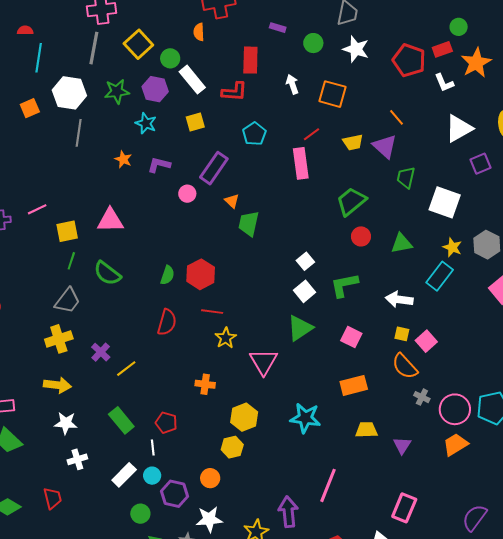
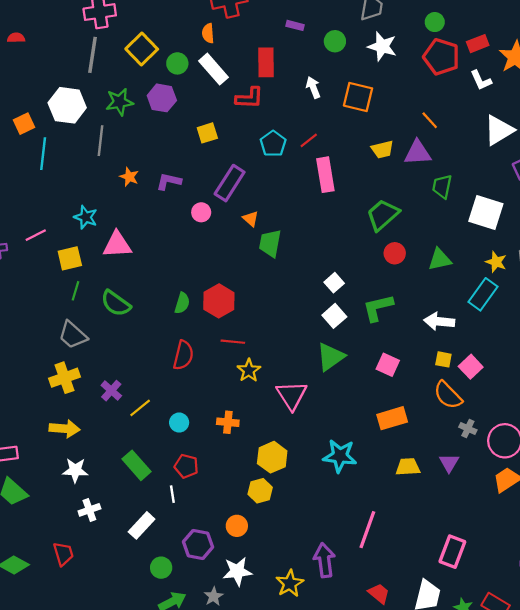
green circle: (459, 27) -> (435, 22), moved
cyan line: (39, 58) -> (43, 154), moved
white rectangle: (192, 80) -> (214, 69), moved
cyan star: (146, 123) -> (86, 217), moved
gray line: (79, 133) -> (100, 141), moved
red line: (312, 134) -> (309, 140), moved
purple triangle: (385, 146) -> (418, 153), turned -44
gray trapezoid: (67, 301) -> (73, 335), turned 96
purple triangle: (402, 445) -> (449, 463), moved
cyan circle: (152, 476) -> (179, 423), moved

